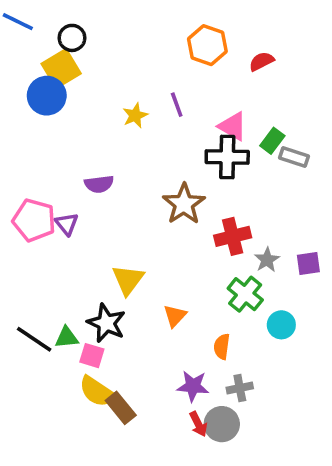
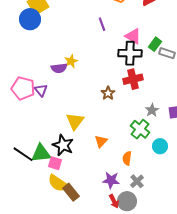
yellow star: (135, 116) -> (71, 61), moved
brown star: (184, 204) -> (108, 93), moved, size x0.6
red cross: (233, 236) -> (133, 79), moved
green triangle: (67, 337) -> (41, 153), size x1.5
gray cross: (240, 388) -> (137, 181), turned -32

